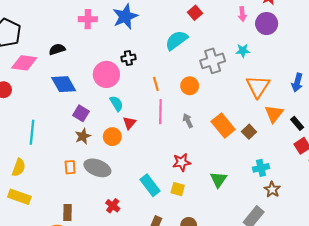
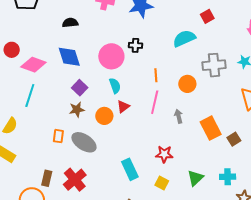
pink diamond: (24, 63) -> (33, 65), moved
cyan cross: (261, 168) -> (228, 177), moved
yellow square: (178, 189) -> (162, 183), moved
red cross: (113, 206) -> (75, 180), moved, size x1.6

